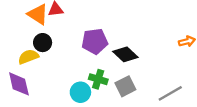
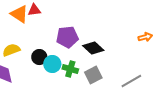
black circle: (43, 43) -> (39, 57), moved
cyan circle: (80, 92) -> (52, 64), moved

